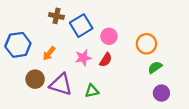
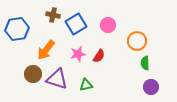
pink circle: (109, 36) -> (108, 25), moved
blue hexagon: (18, 45) -> (17, 29), moved
orange arrow: (49, 53) -> (46, 50), size x1.5
green semicircle: (155, 67) -> (145, 63), turned -56

